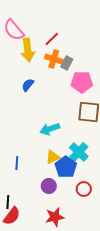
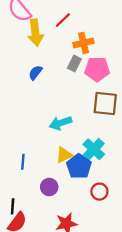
orange cross: (54, 59) -> (83, 43), moved, turned -30
gray rectangle: (67, 63) -> (74, 64), moved
purple circle: (49, 186) -> (49, 187), moved

